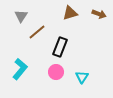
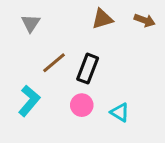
brown line: (37, 32) -> (54, 63), moved
cyan triangle: (82, 77) -> (120, 112), turned -32

